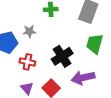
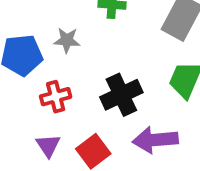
red cross: (27, 62) -> (56, 97), turned -35

